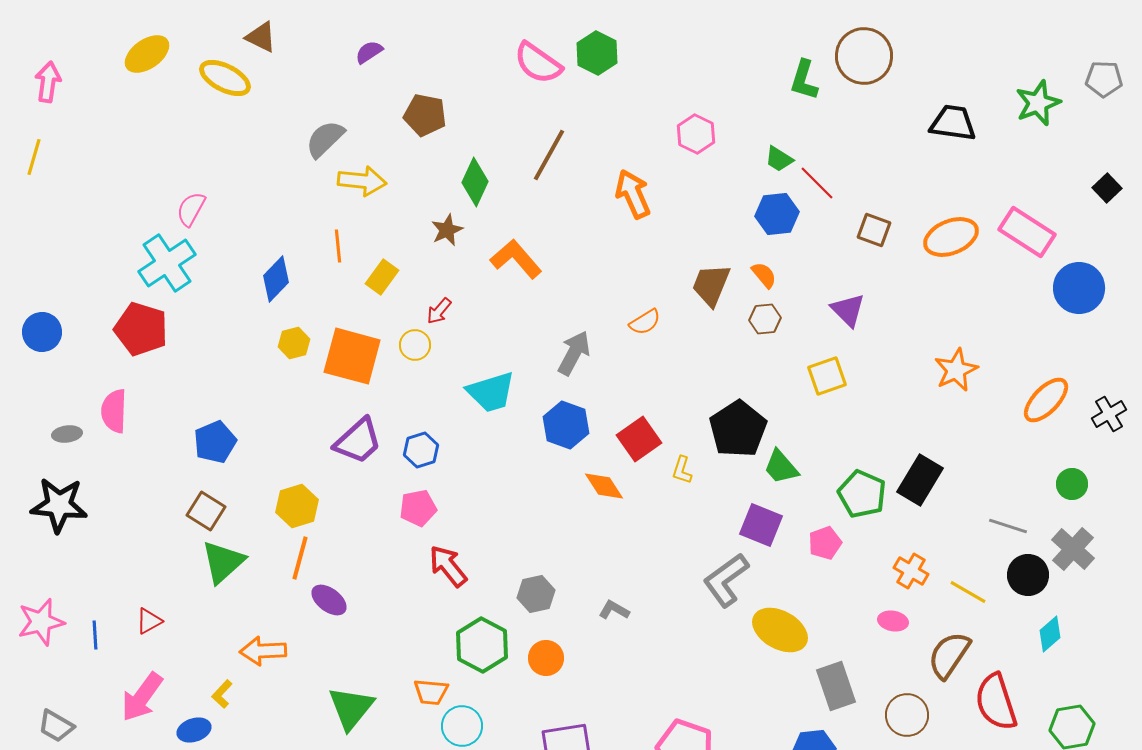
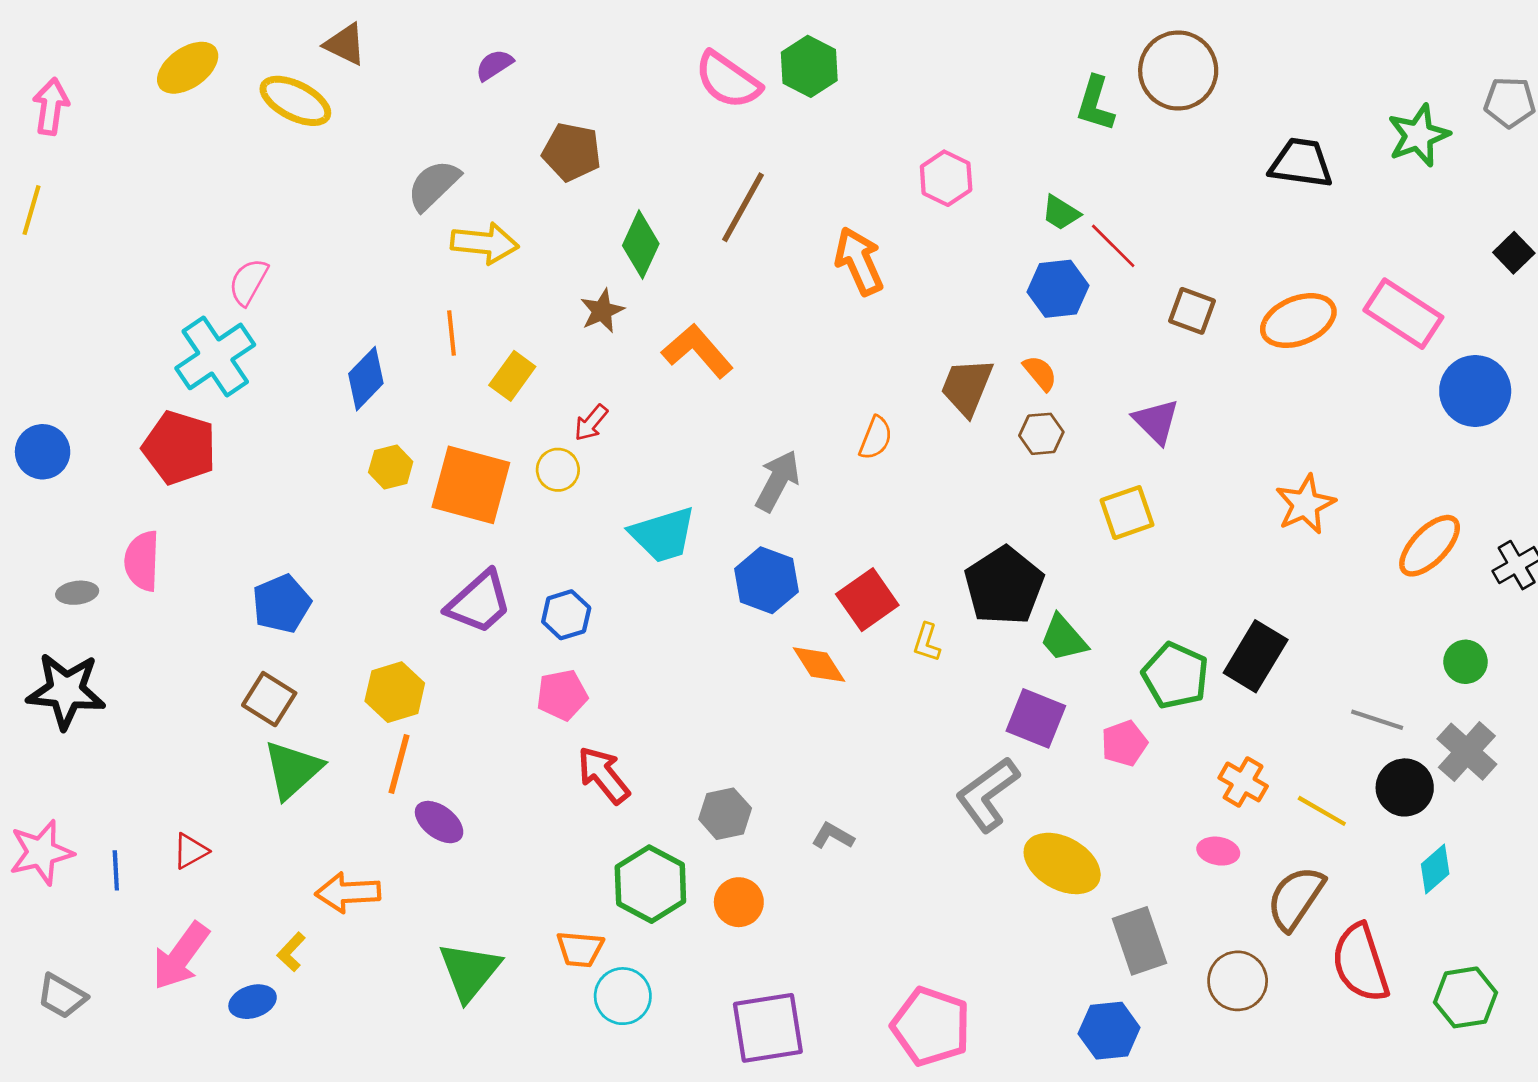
orange semicircle: (645, 322) -> (876, 438), turned -36

